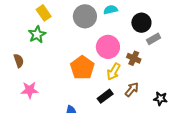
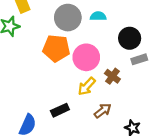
orange pentagon: (82, 68) -> (56, 48), moved, turned 30
black rectangle: (105, 96) -> (60, 110), moved

